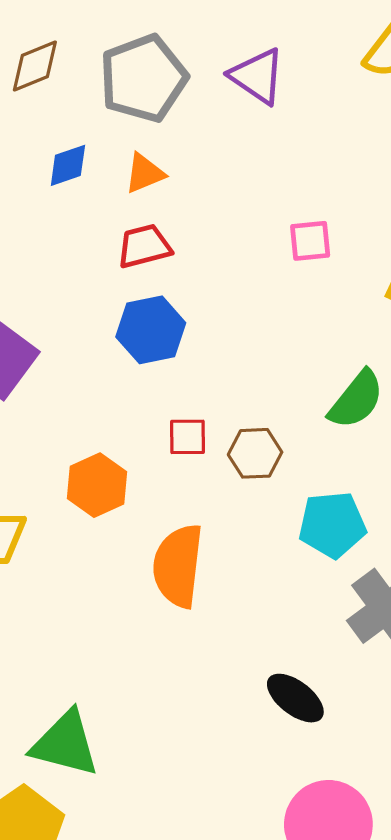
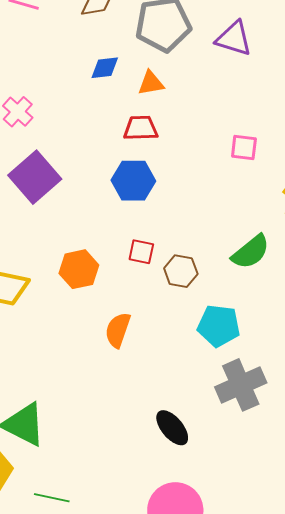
purple triangle: (257, 76) -> (234, 39), turned -30
orange semicircle: (178, 566) -> (118, 330), size x0.7

